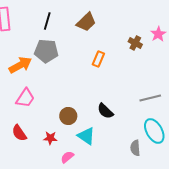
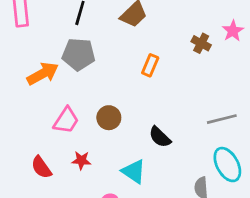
pink trapezoid: (25, 98) -> (66, 120), moved
brown circle: (68, 116) -> (109, 118), moved
red star: (50, 138) -> (81, 160), moved

